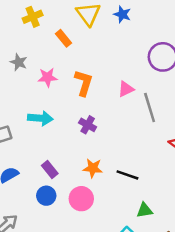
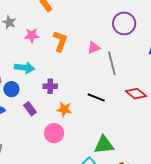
purple cross: (88, 125) -> (50, 86), moved, turned -32
black line: (127, 175) -> (96, 97), moved
blue circle: (46, 196) -> (11, 89), moved
green triangle: (145, 210) -> (104, 145), size x1.5

